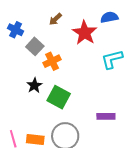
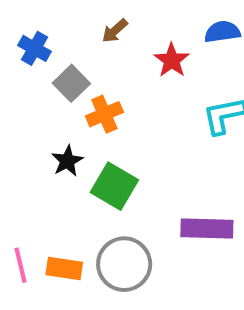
red star: (85, 33) -> (172, 60), size x0.7
purple rectangle: (106, 116) -> (207, 229), size x1.4

